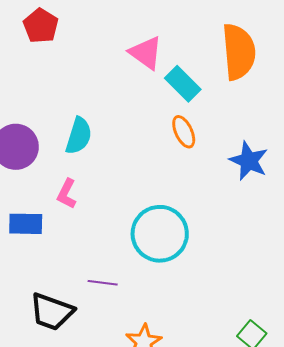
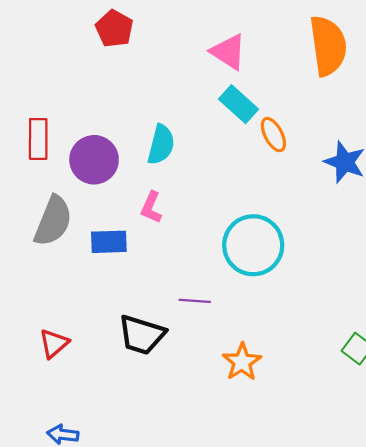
cyan rectangle: (183, 84) -> (239, 104), moved

